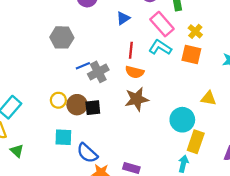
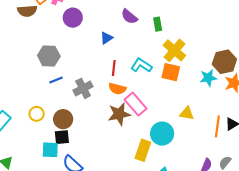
pink rectangle: (162, 24) -> (136, 104), moved
yellow cross: (195, 31) -> (174, 50), size x1.6
blue line: (83, 66) -> (56, 80), moved
yellow circle: (58, 100) -> (37, 114), moved
black square: (93, 108) -> (62, 137), moved
yellow rectangle: (196, 142) -> (143, 150), moved

